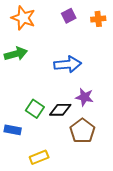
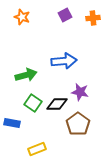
orange star: (23, 18) -> (22, 17), size x0.7
green arrow: (16, 54) -> (26, 75), moved

